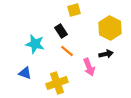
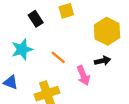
black rectangle: (61, 31) -> (36, 19), moved
cyan star: (35, 44) -> (22, 49), turned -30

